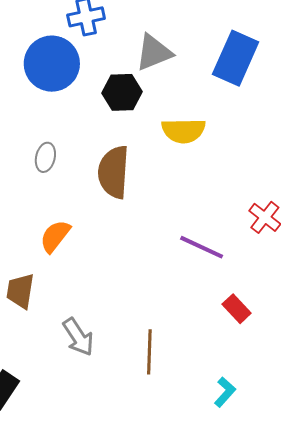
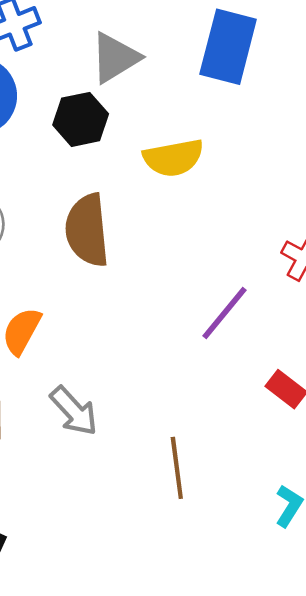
purple line: (202, 247) -> (225, 313), turned -66
gray arrow: (78, 337) -> (74, 411), moved

